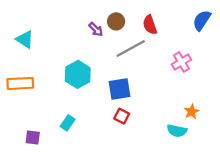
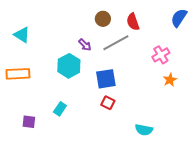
purple arrow: (96, 29) -> (85, 45), moved
orange star: (192, 112) -> (170, 80), moved
cyan semicircle: (177, 131) -> (144, 130), moved

